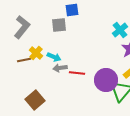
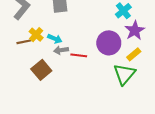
purple circle: (106, 80) -> (109, 43), moved
brown square: (35, 100) -> (41, 70), moved

